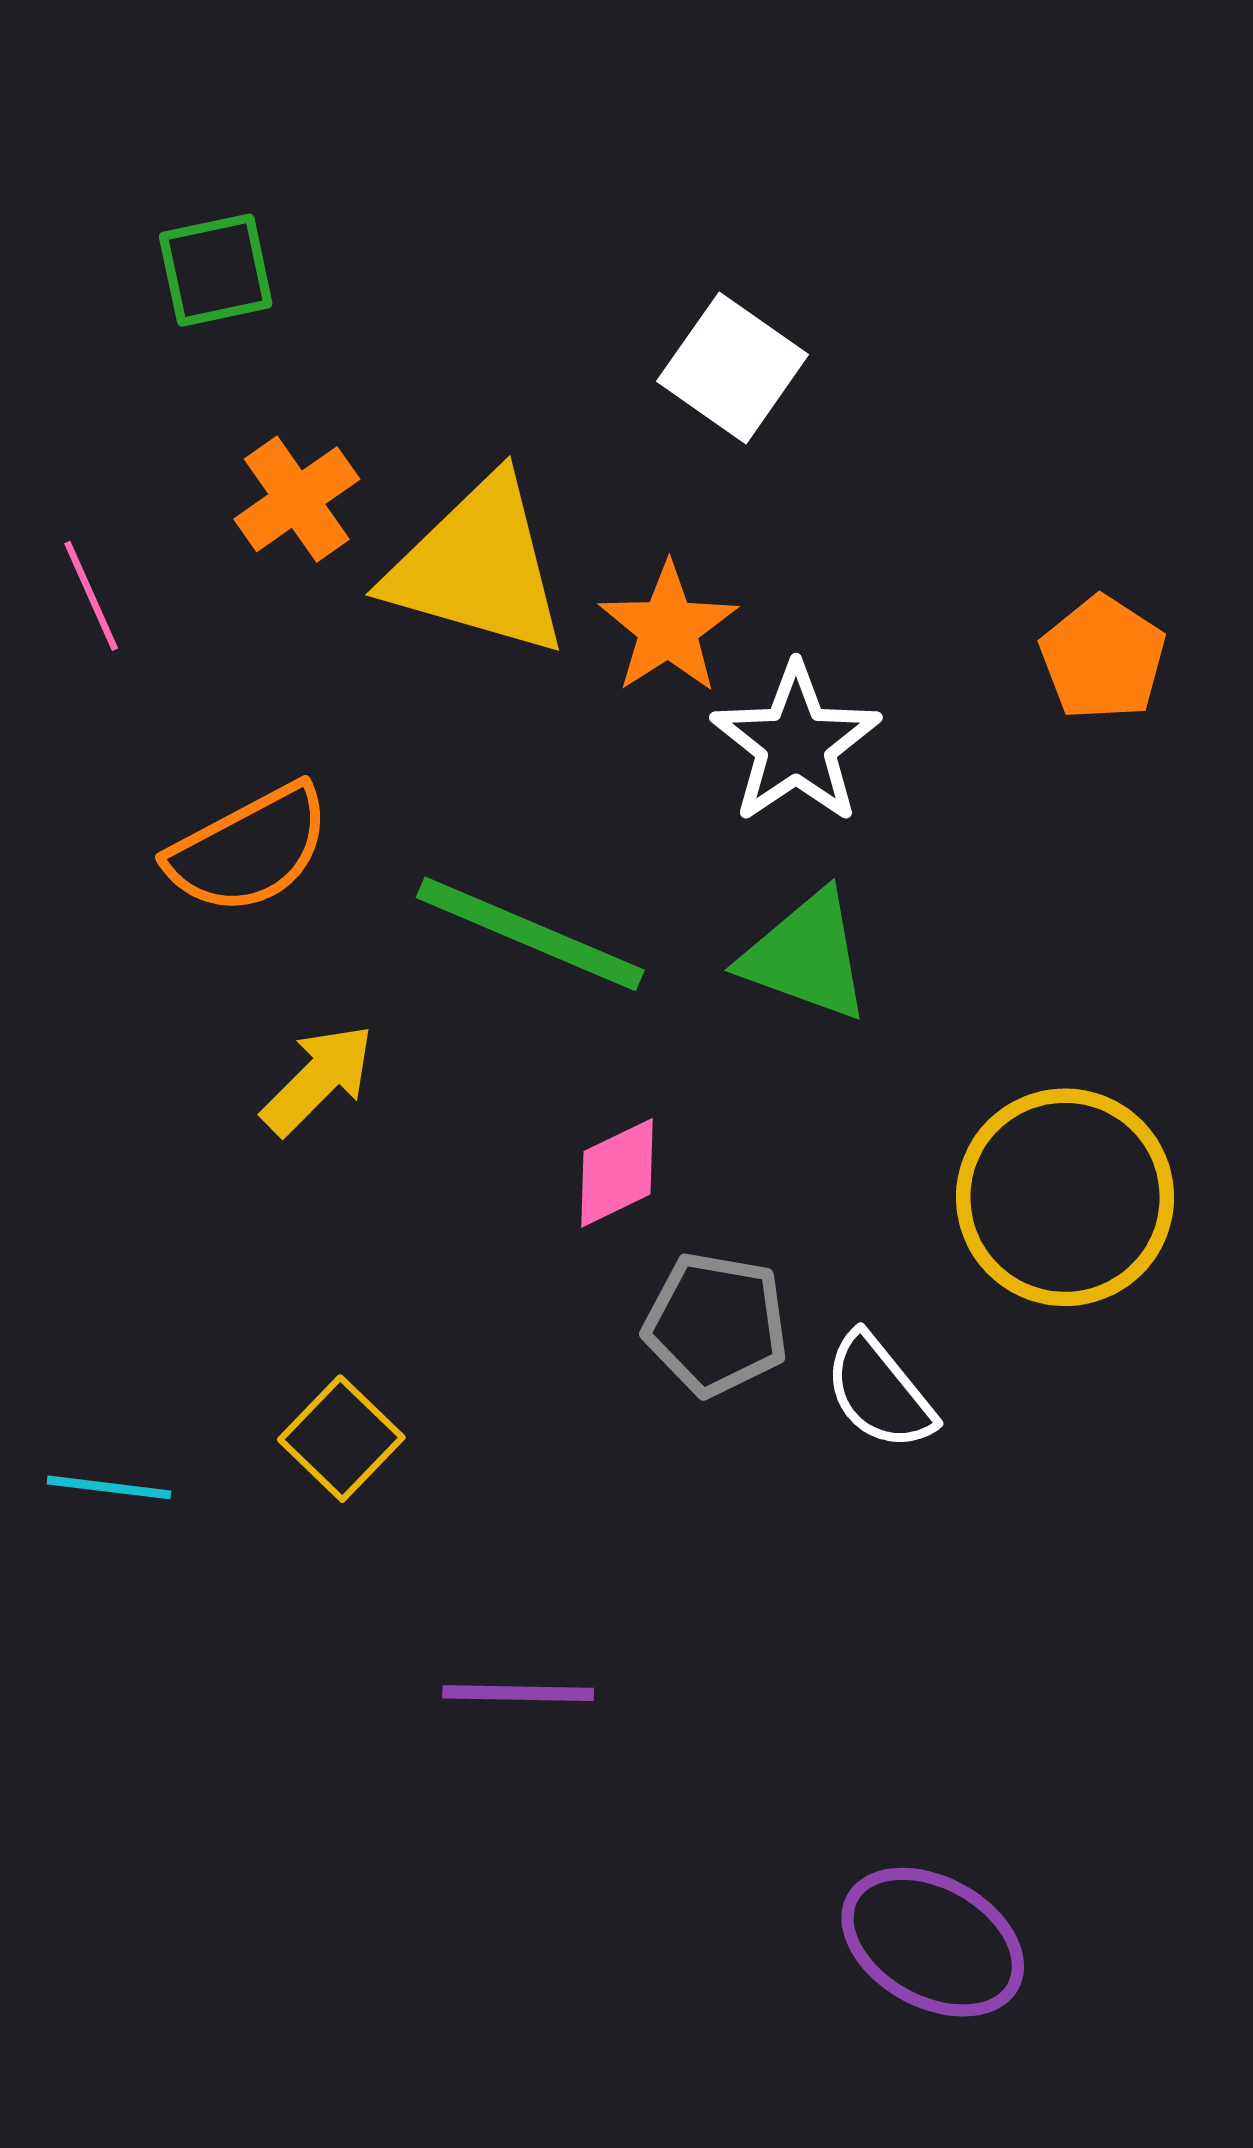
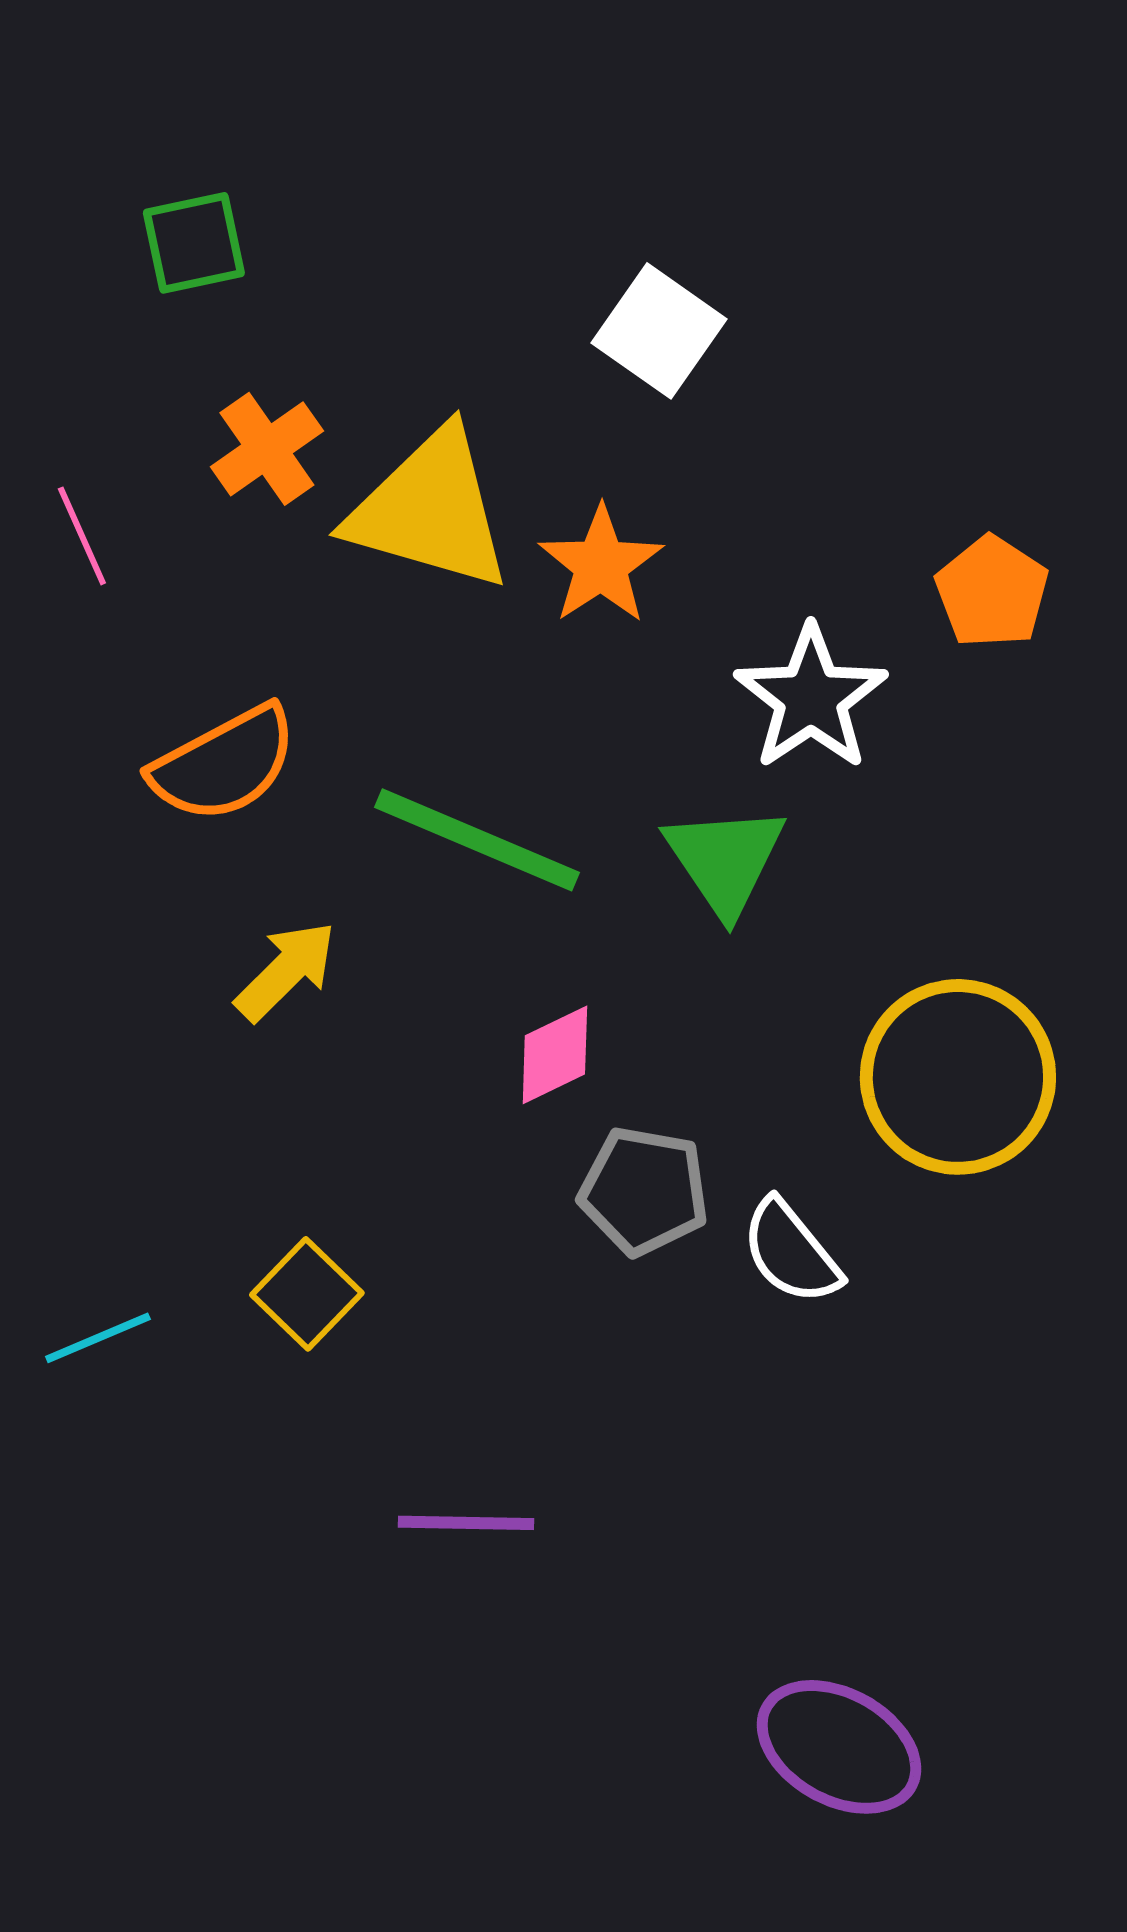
white star: (796, 744) -> (811, 698), moved
green triangle: (806, 956) -> (725, 860), turned 36
cyan line: (109, 1487) -> (98, 1338), turned -30

